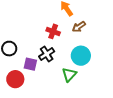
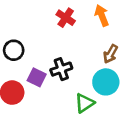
brown arrow: (79, 27) -> (110, 54), moved, turned -40
red cross: (53, 31) -> (66, 18), moved

